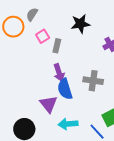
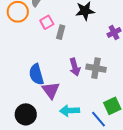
purple arrow: (59, 73) -> (75, 67), moved
blue semicircle: (65, 89) -> (36, 74), moved

